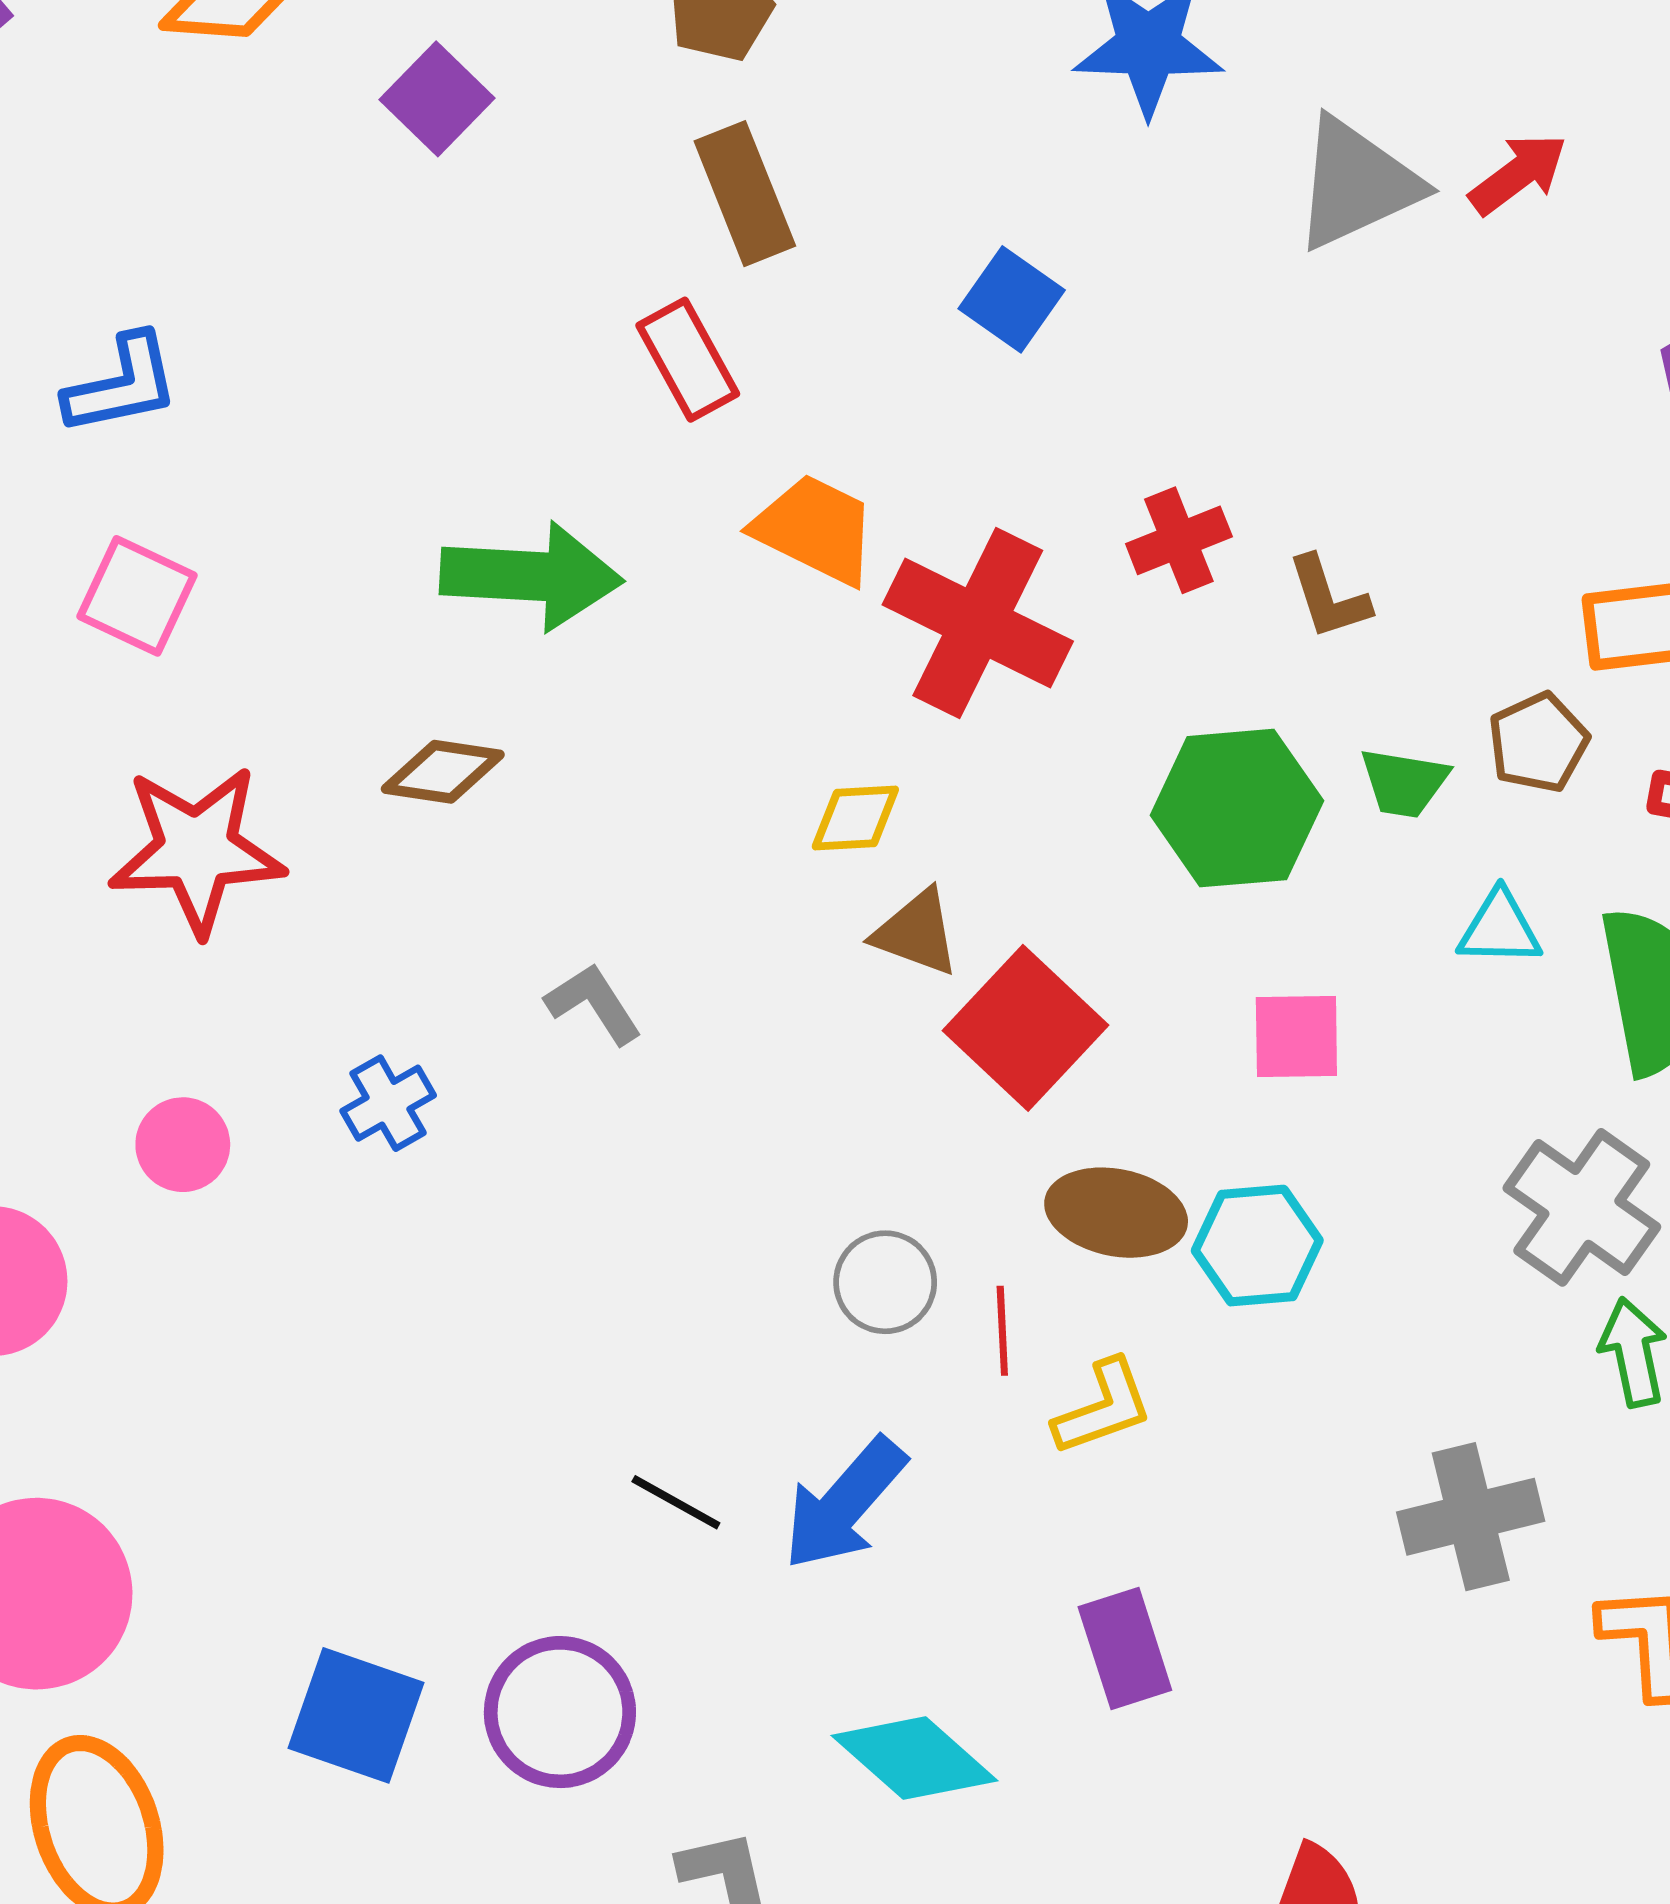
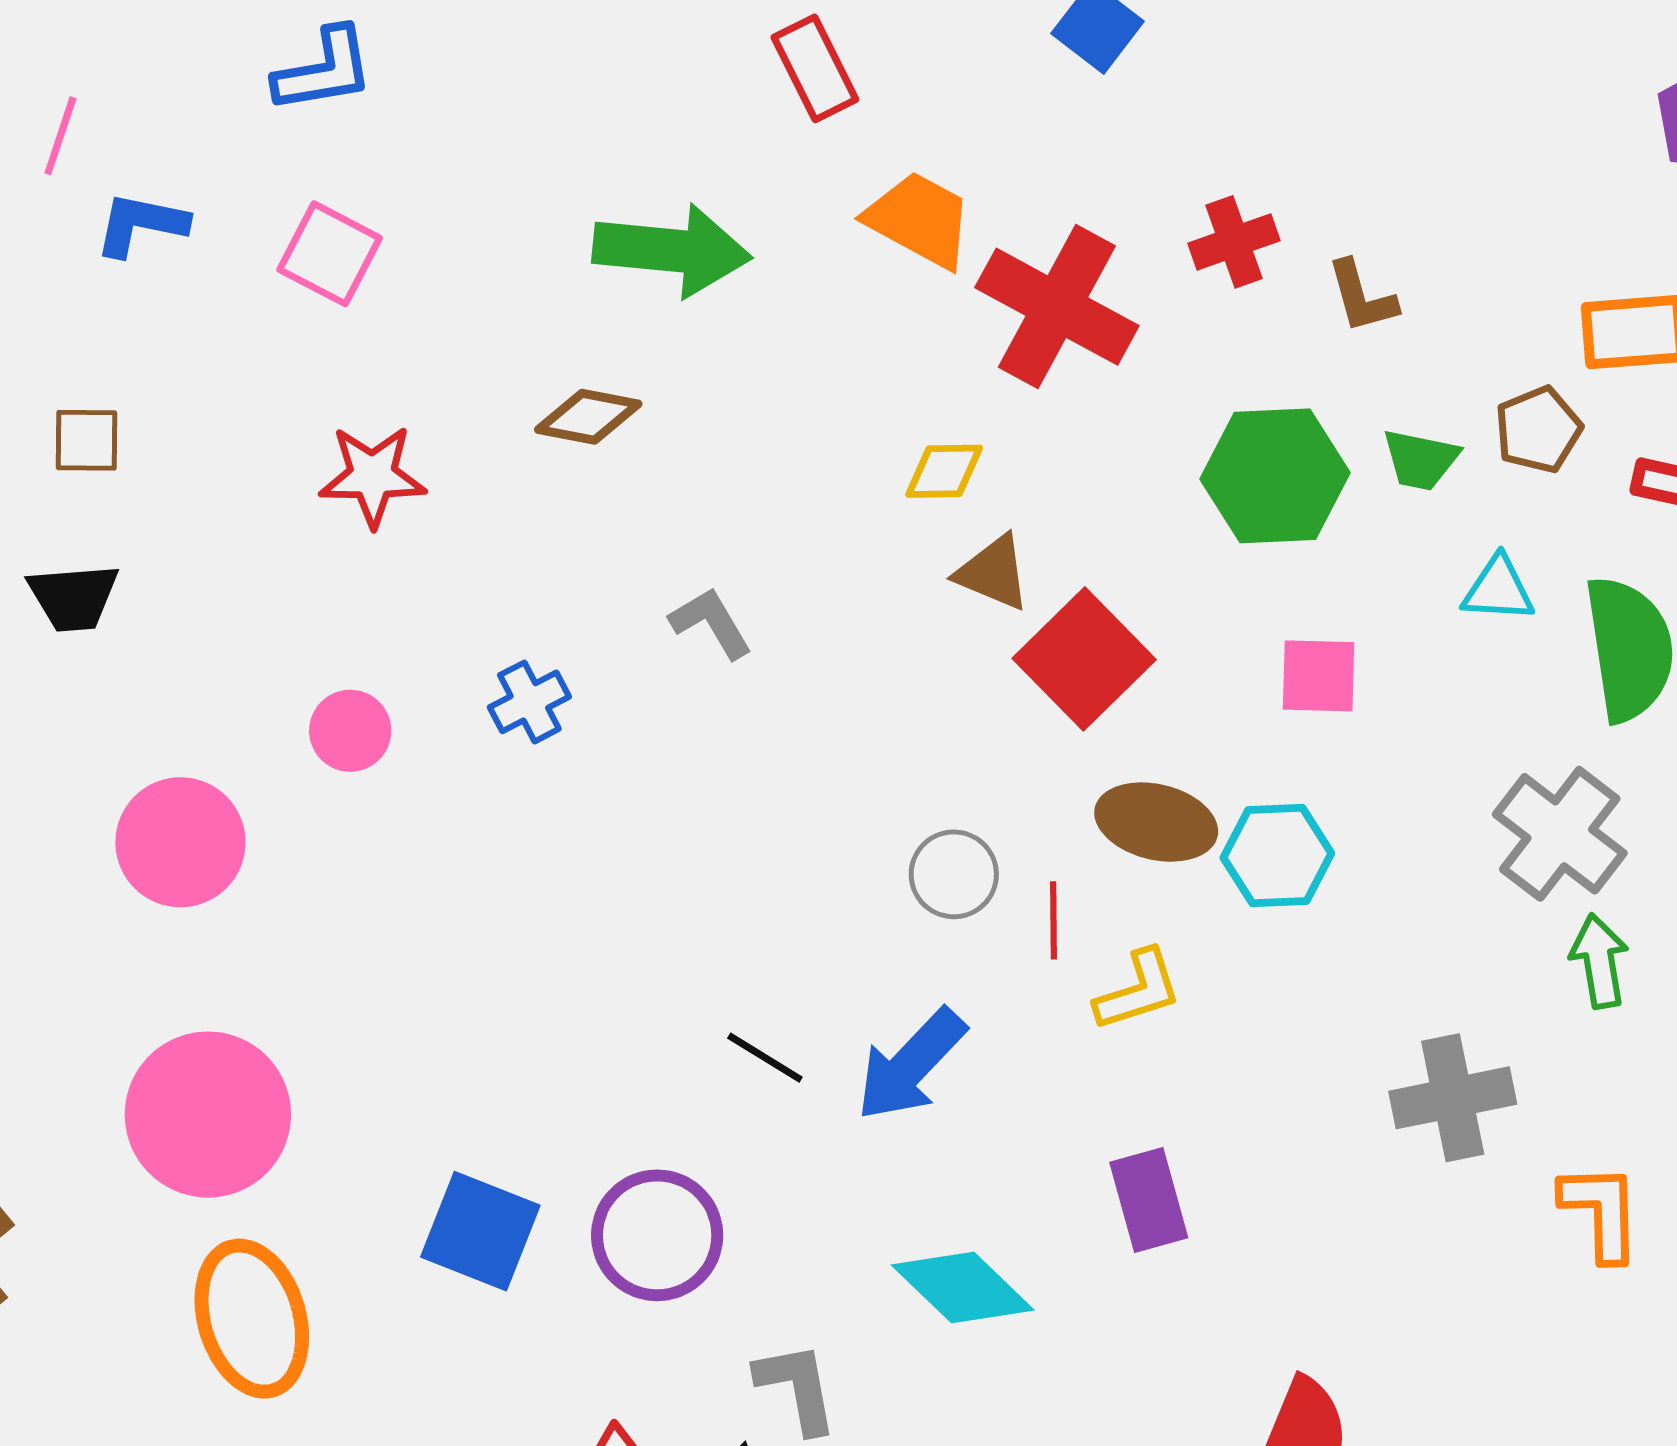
red star: (197, 850) -> (373, 476), size x0.7

